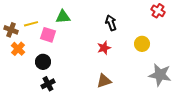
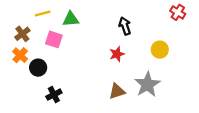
yellow line: (31, 24) -> (43, 14), moved
brown cross: (11, 30) -> (22, 34), moved, turned 32
black circle: (43, 62) -> (38, 68), moved
gray star: (160, 75) -> (147, 84), moved, turned 30

